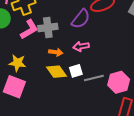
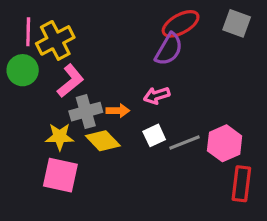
purple semicircle: (81, 19) -> (169, 49), moved
gray cross: (48, 27) -> (86, 112), moved
yellow diamond: (57, 72) -> (103, 141), moved

